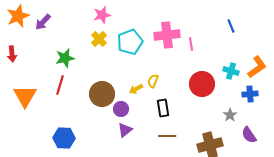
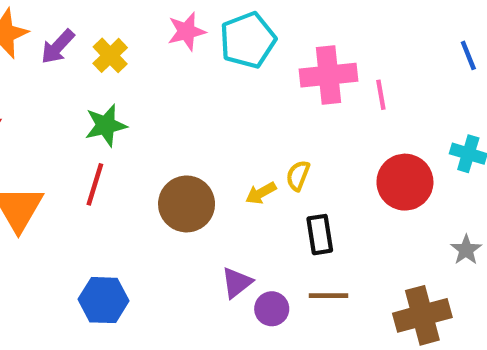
yellow cross: (99, 39) -> (110, 55), moved
cyan pentagon: (130, 42) -> (248, 40), moved
purple circle: (121, 109) -> (272, 309), moved

